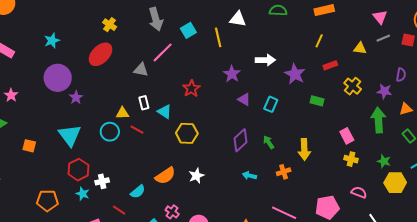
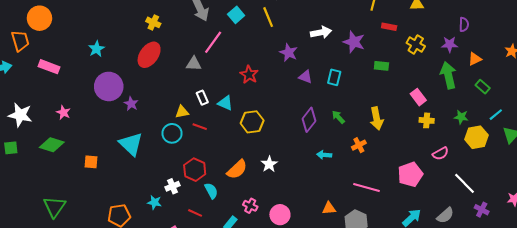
red rectangle: (330, 65) -> (389, 27), turned 40
red hexagon: (78, 170) -> (195, 170), moved
cyan semicircle: (138, 192) -> (211, 191), turned -70
pink semicircle: (359, 192) -> (440, 154), turned 140

